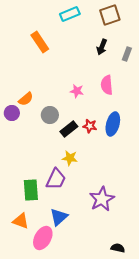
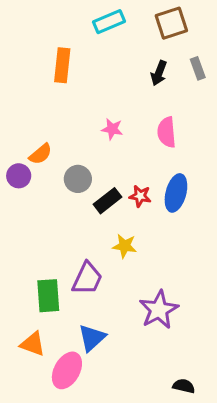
orange rectangle: (40, 42) -> (62, 65), turned 40
gray rectangle: (127, 54) -> (198, 68), moved, turned -40
pink star: (77, 91) -> (112, 129), moved
yellow star: (70, 158) -> (125, 246), moved

